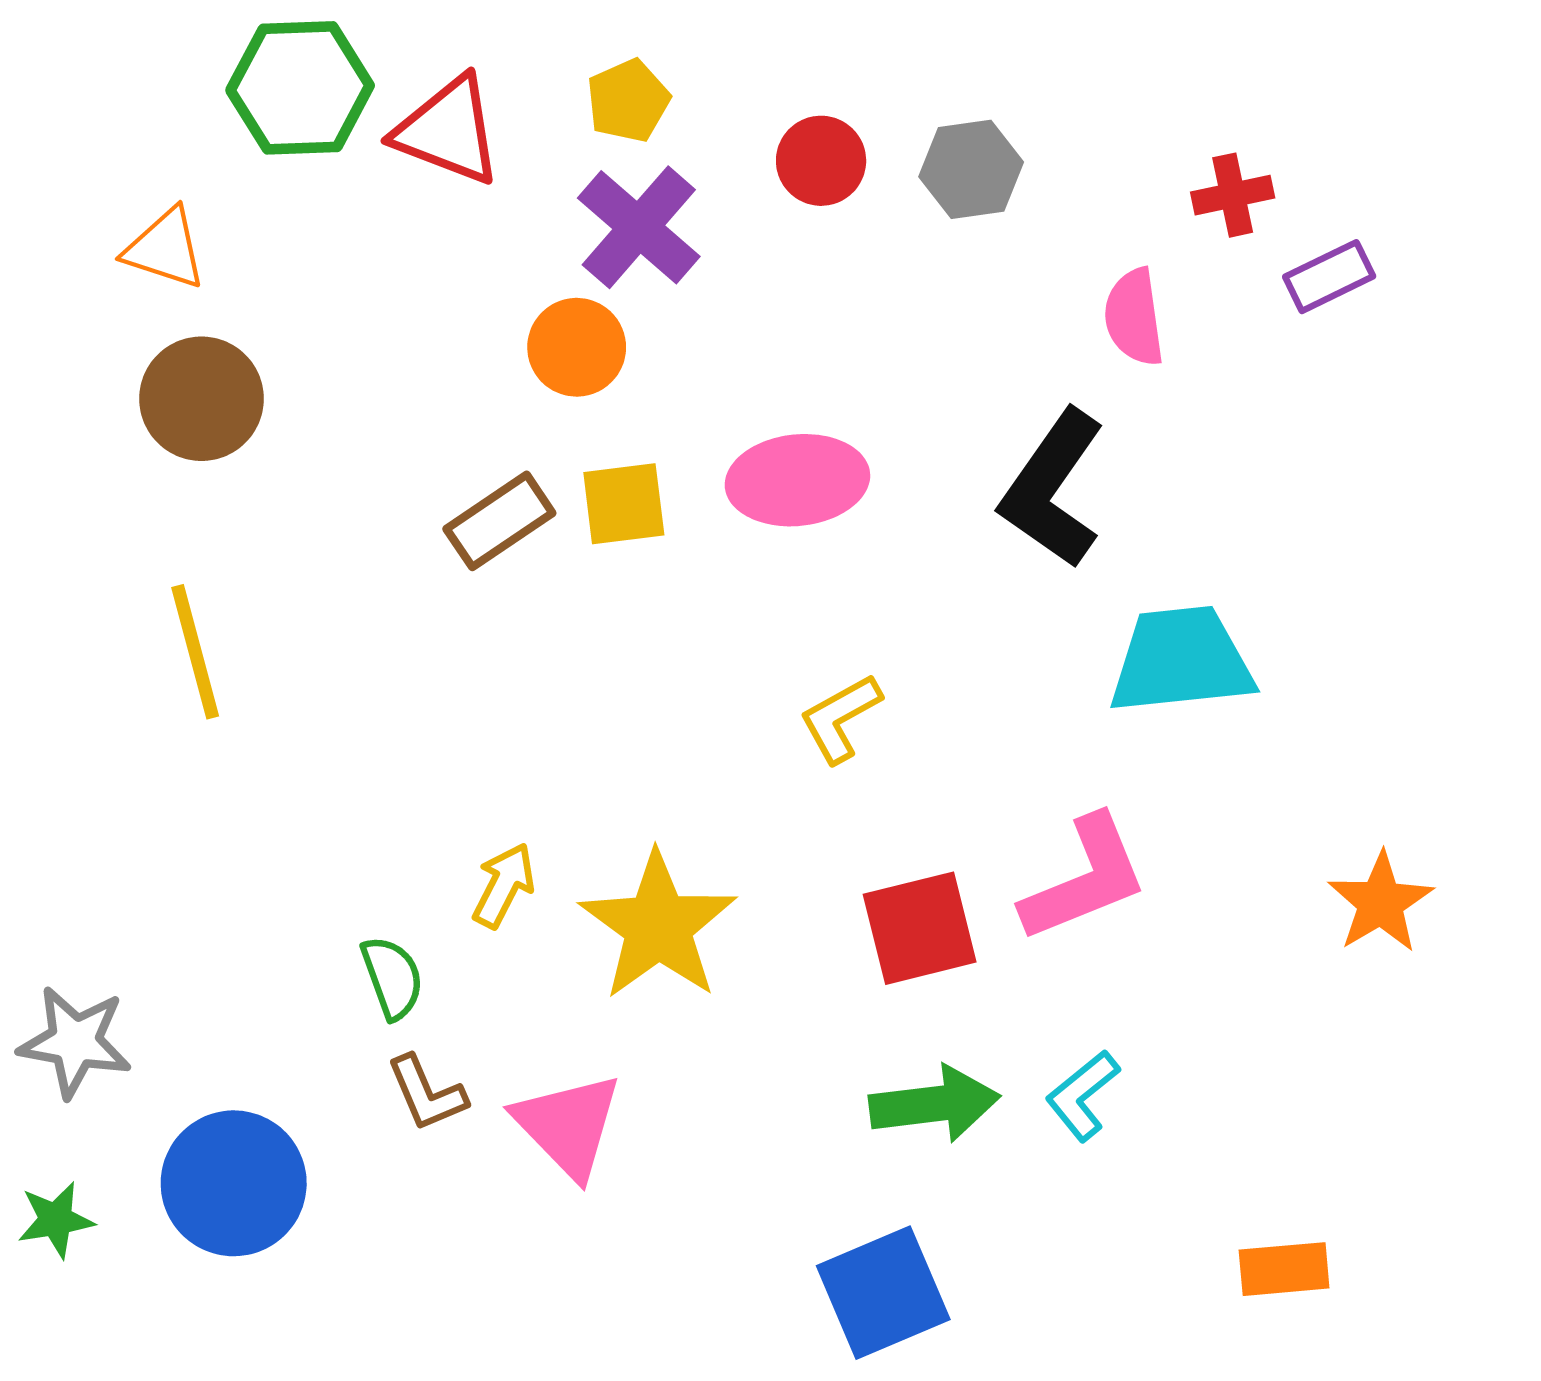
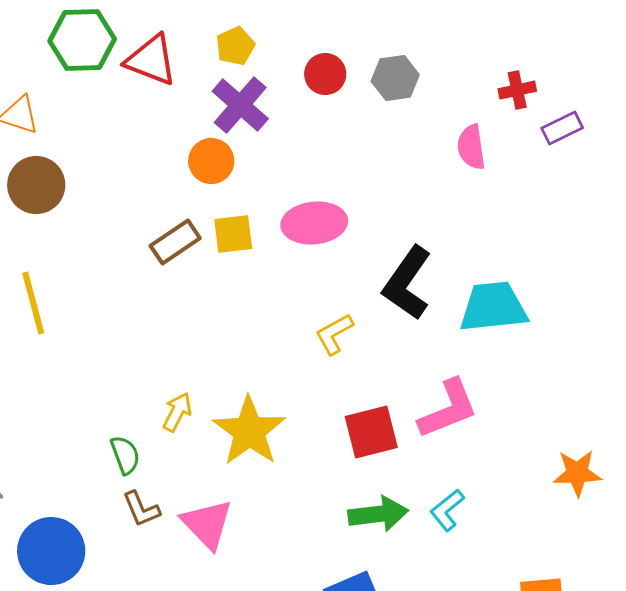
black L-shape: (1053, 489) -> (407, 283), moved
orange star: (1381, 902) -> (577, 473), moved, turned 30

